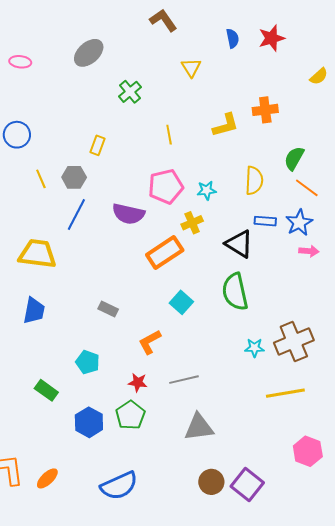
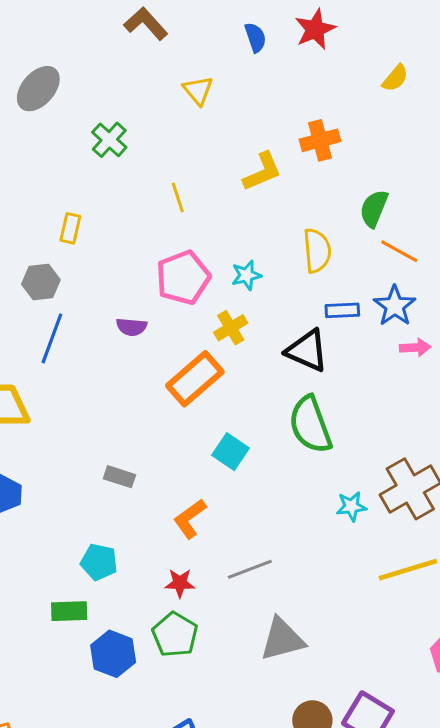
purple semicircle: (128, 214) -> (132, 327), size x0.6
green rectangle: (46, 390) -> (69, 611), moved, turned -30

